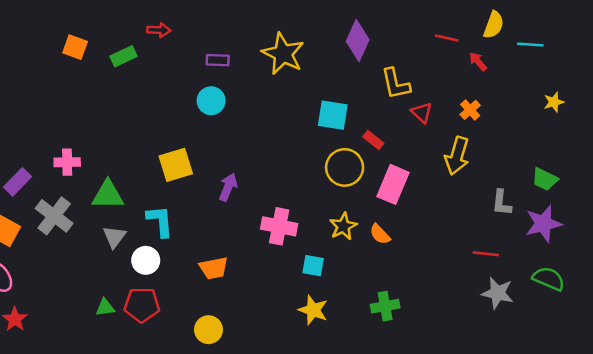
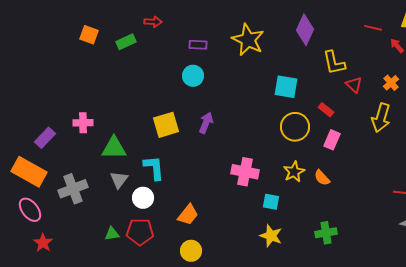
red rectangle: (373, 140) -> (326, 110), moved
pink rectangle: (393, 184) -> (332, 140), size x0.7
purple arrow: (228, 187) -> (206, 123), moved
gray cross: (54, 216) -> (73, 189), moved, turned 32
orange trapezoid: (214, 268) -> (188, 215), moved, turned -40

